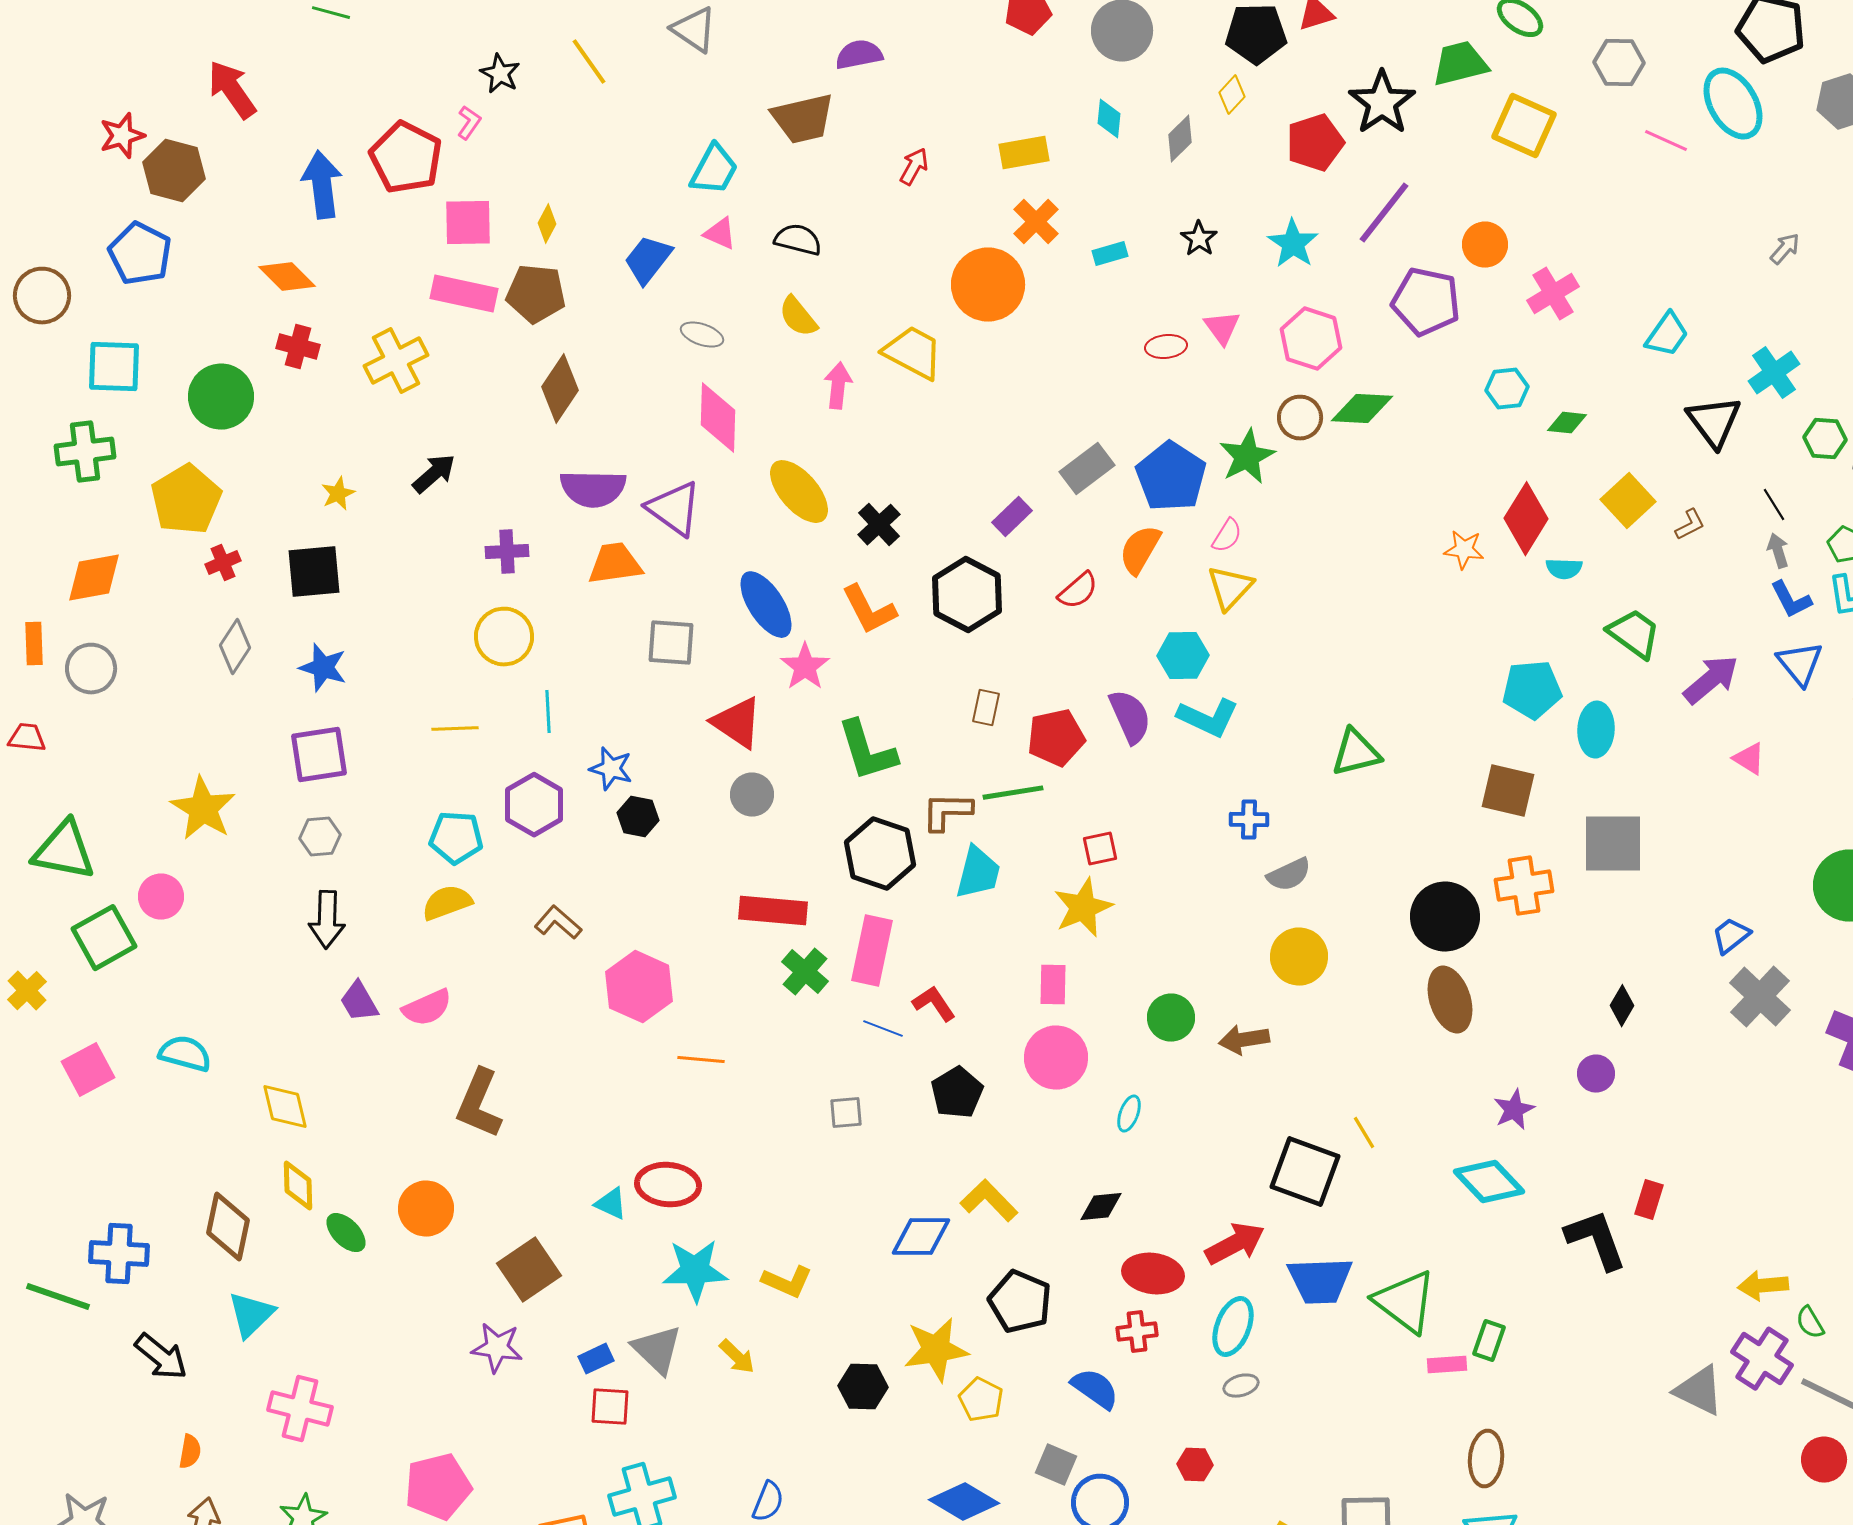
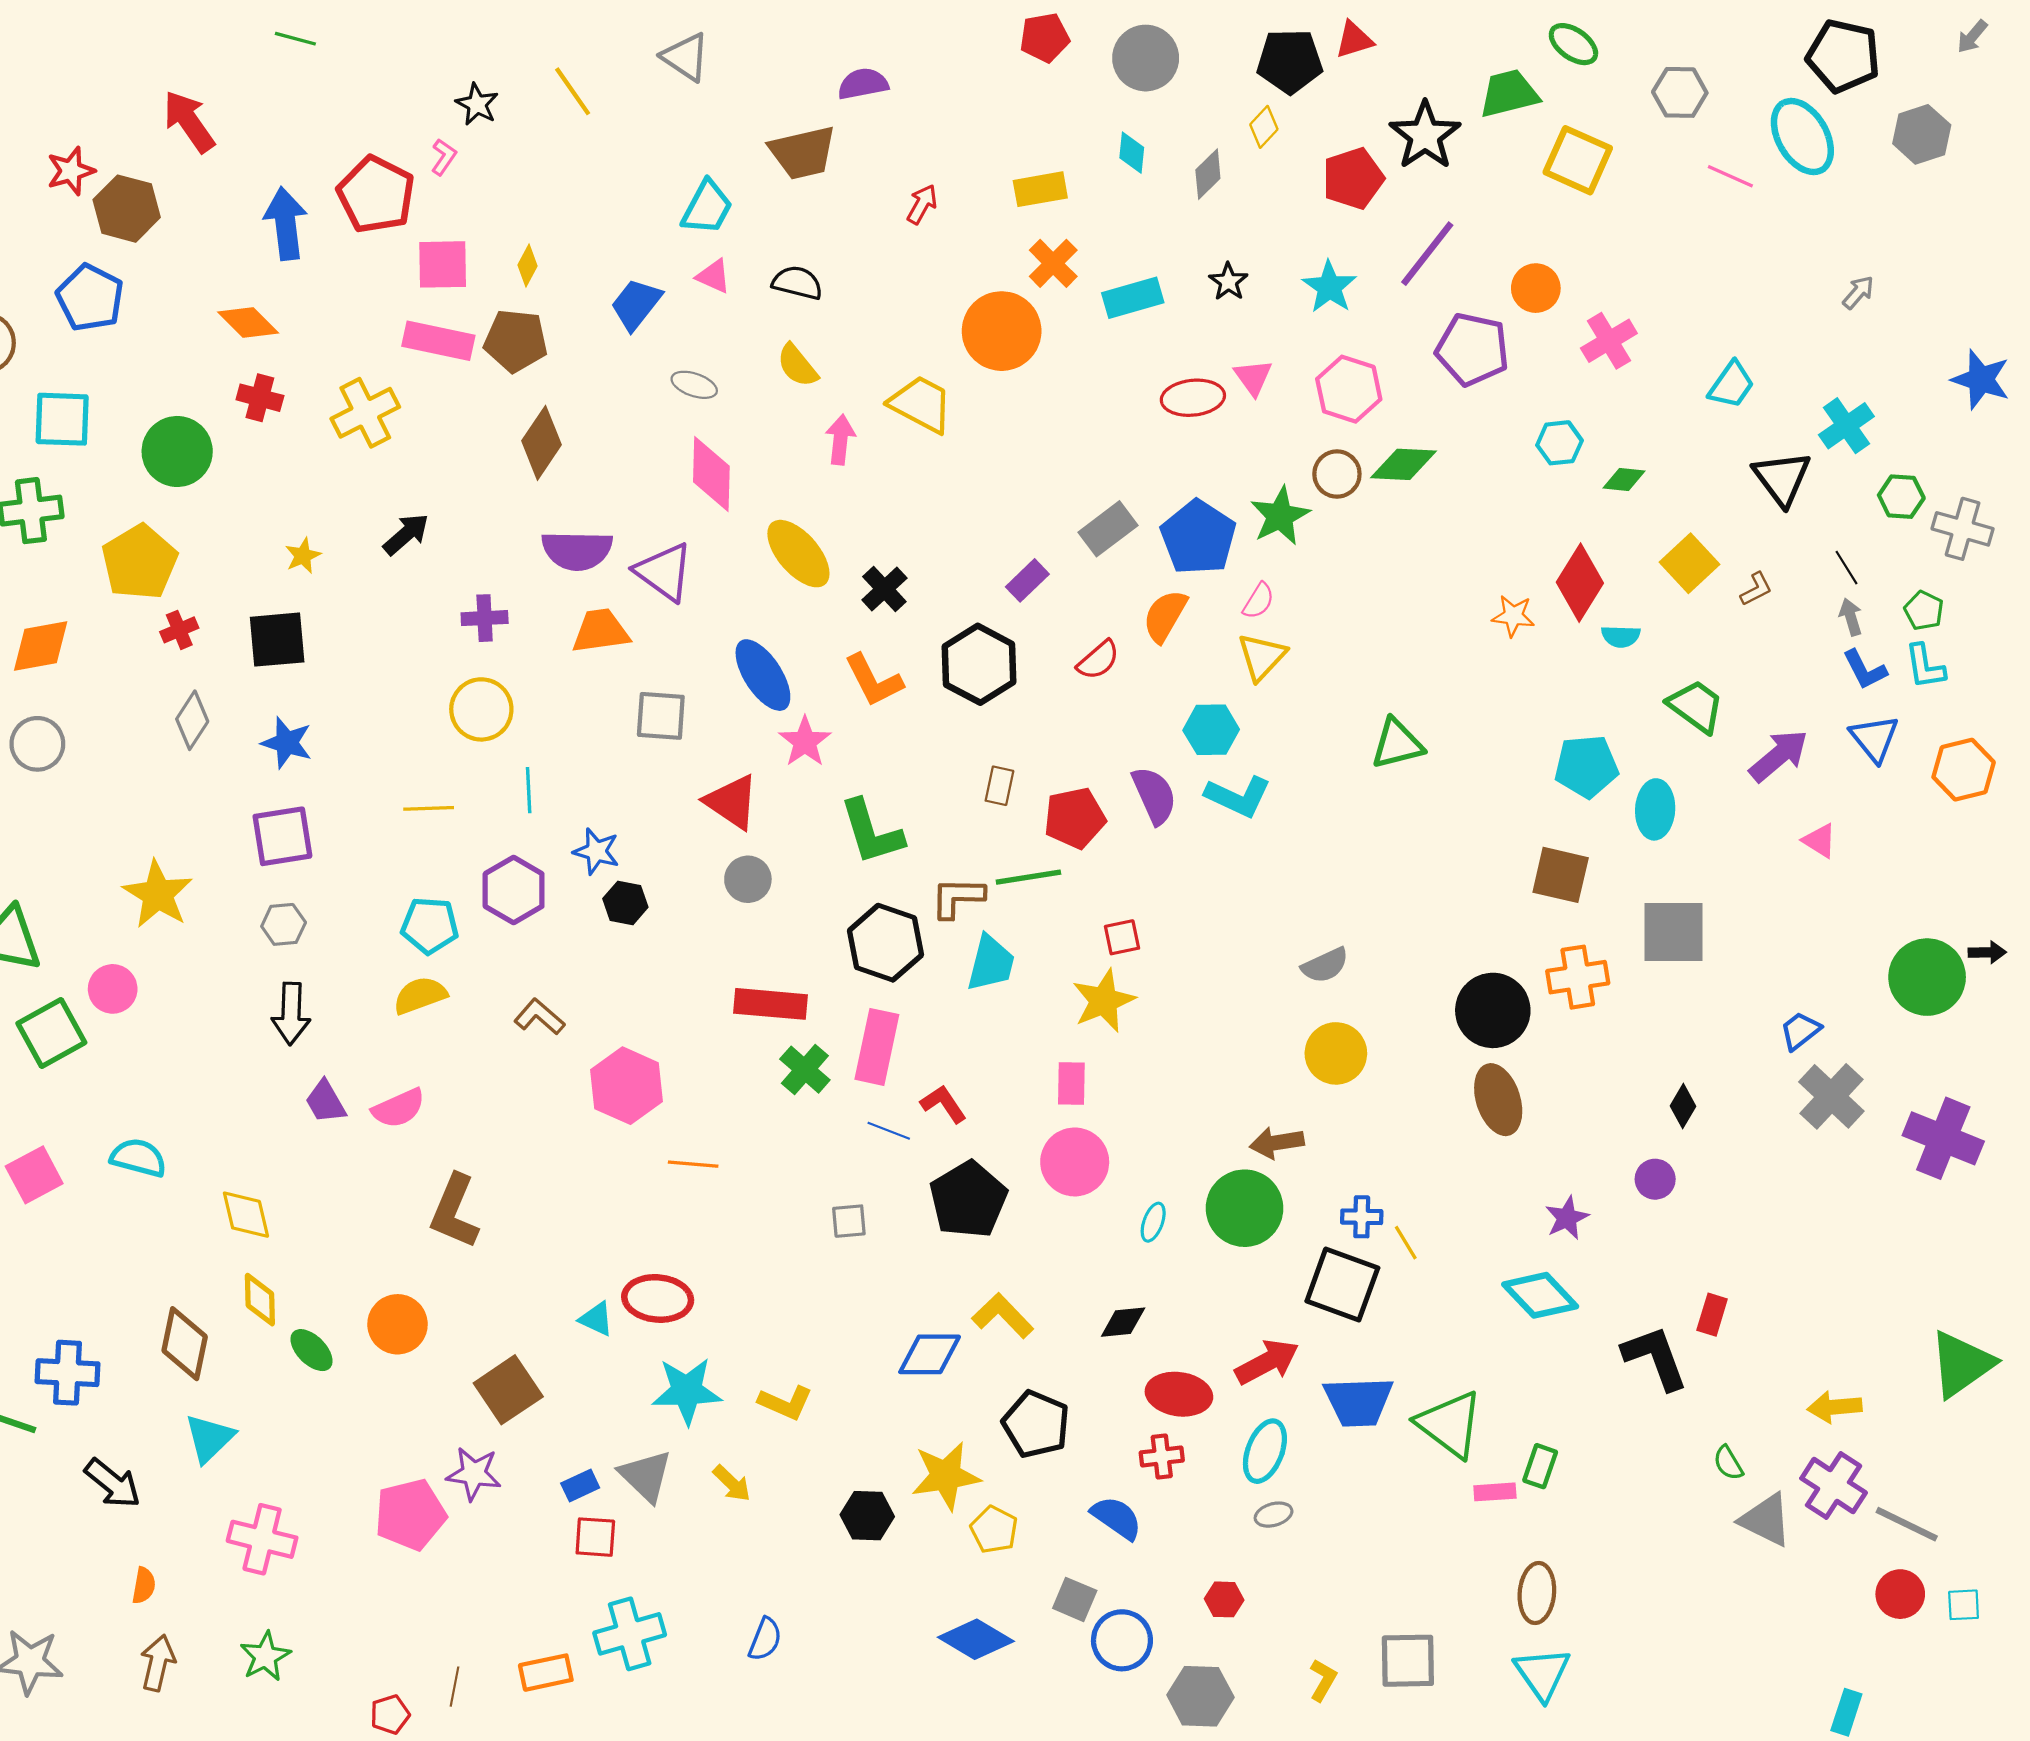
cyan rectangle: (1110, 254) -> (1133, 298), size x1.6
red ellipse: (1166, 347) -> (1193, 398), size x1.4
green triangle: (1356, 753) -> (1397, 744), moved
blue cross: (1249, 820) -> (1362, 1217), moved
green circle: (1171, 1018) -> (1245, 1208), moved, size x1.5
black pentagon: (957, 1093) -> (968, 1200), size x1.4
green semicircle: (1810, 1323) -> (1728, 1463), moved
pink pentagon: (438, 1487) -> (410, 1515), moved

